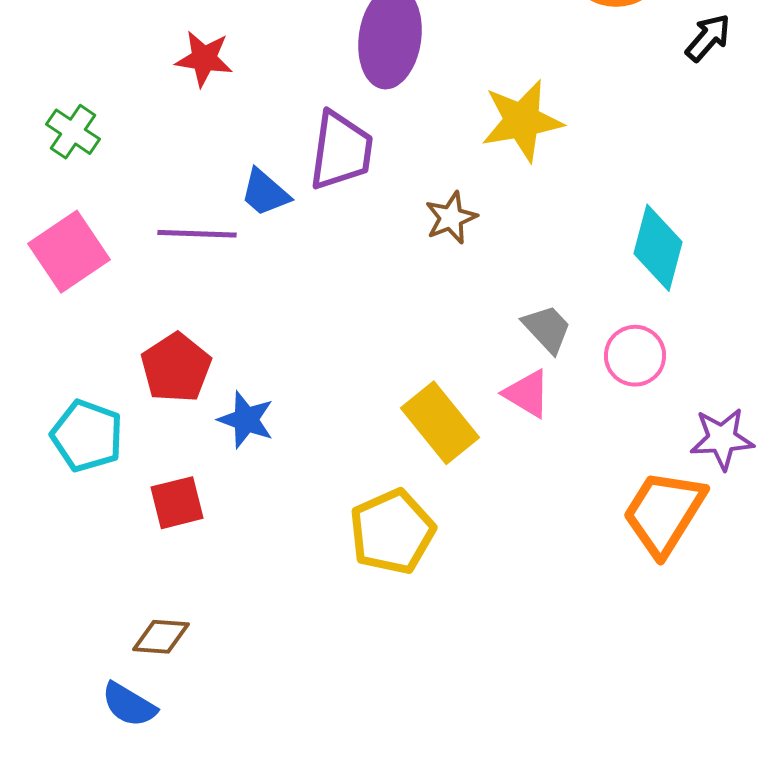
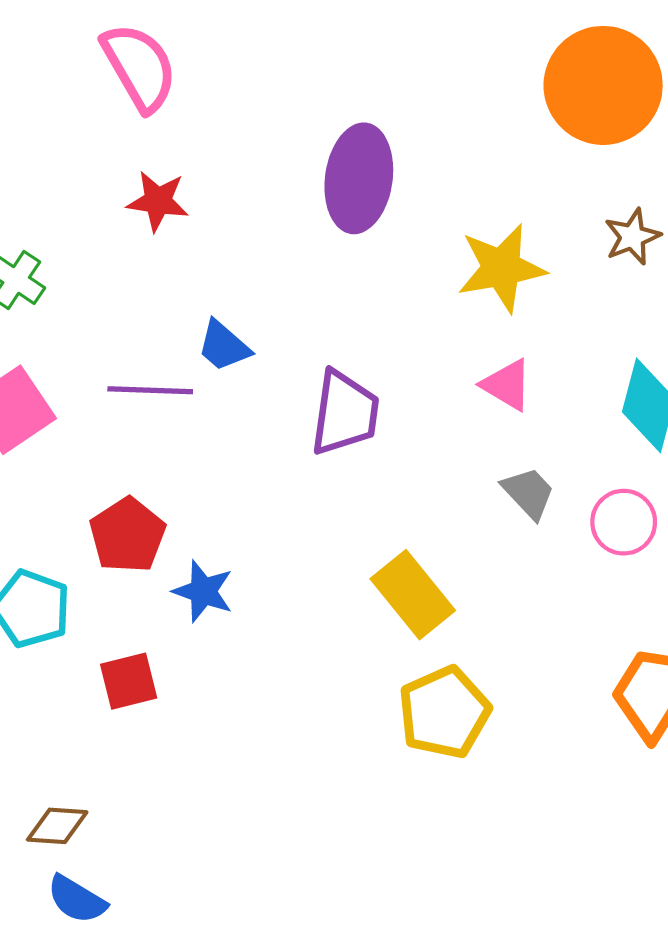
purple trapezoid: (341, 151) -> (345, 413), moved
brown star: (451, 218) -> (632, 237), moved
pink triangle: (527, 394) -> (507, 385), moved
yellow pentagon: (392, 532) -> (444, 712), moved
brown diamond: (161, 637) -> (57, 826), moved

